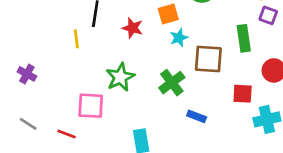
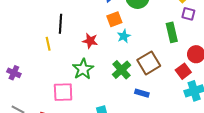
red star: (133, 28) -> (90, 41), moved
brown square: (208, 59) -> (149, 63), moved, turned -30
red square: (243, 94) -> (183, 71), moved, turned -35

